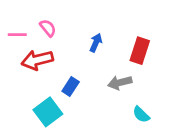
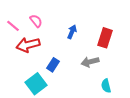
pink line: (17, 35) -> (13, 26), turned 40
cyan semicircle: (141, 115) -> (106, 86), turned 32

